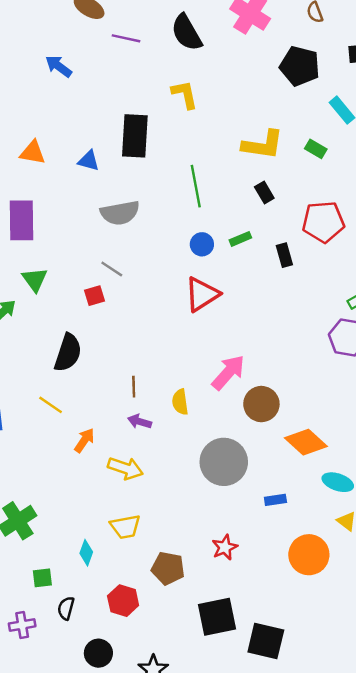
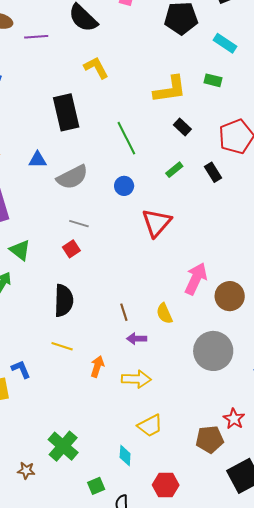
blue triangle: (89, 161) -> (38, 160), moved
blue circle: (202, 244) -> (124, 186), moved
brown pentagon: (168, 568) -> (210, 439), moved

